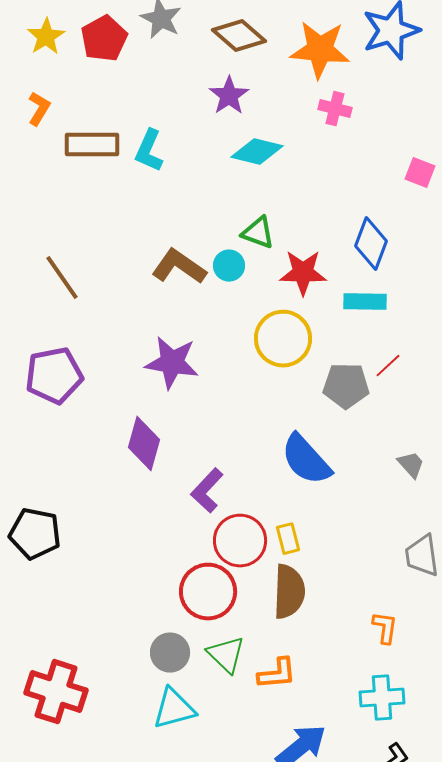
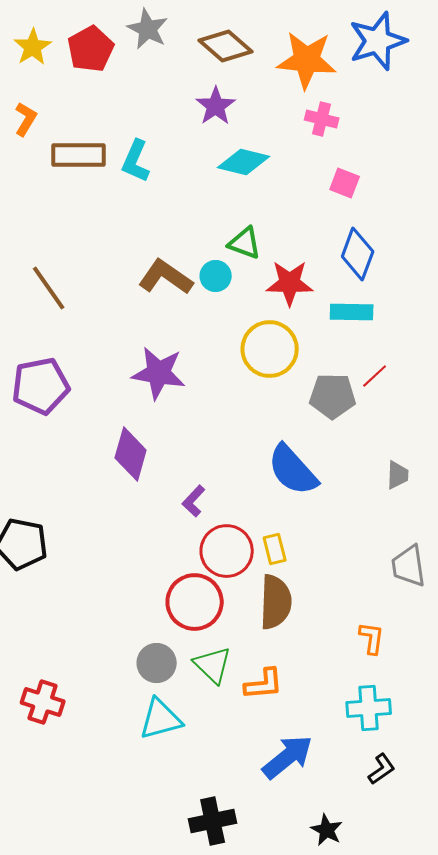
pink square: (420, 173) -> (345, 183), moved
gray trapezoid: (411, 465) -> (398, 475), turned 44
purple L-shape: (207, 491) -> (194, 501), size x0.7
red cross: (56, 692) -> (43, 702), size x0.7

